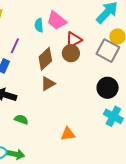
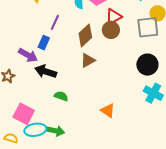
gray square: (108, 51) -> (148, 27), turned -35
orange triangle: (68, 134) -> (108, 111), turned 42

